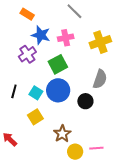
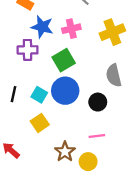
purple cross: (27, 54) -> (28, 50), turned 36
gray semicircle: (100, 79) -> (114, 75), turned 150
brown star: (62, 134) -> (65, 152), moved
pink line: (96, 148) -> (97, 136), moved

